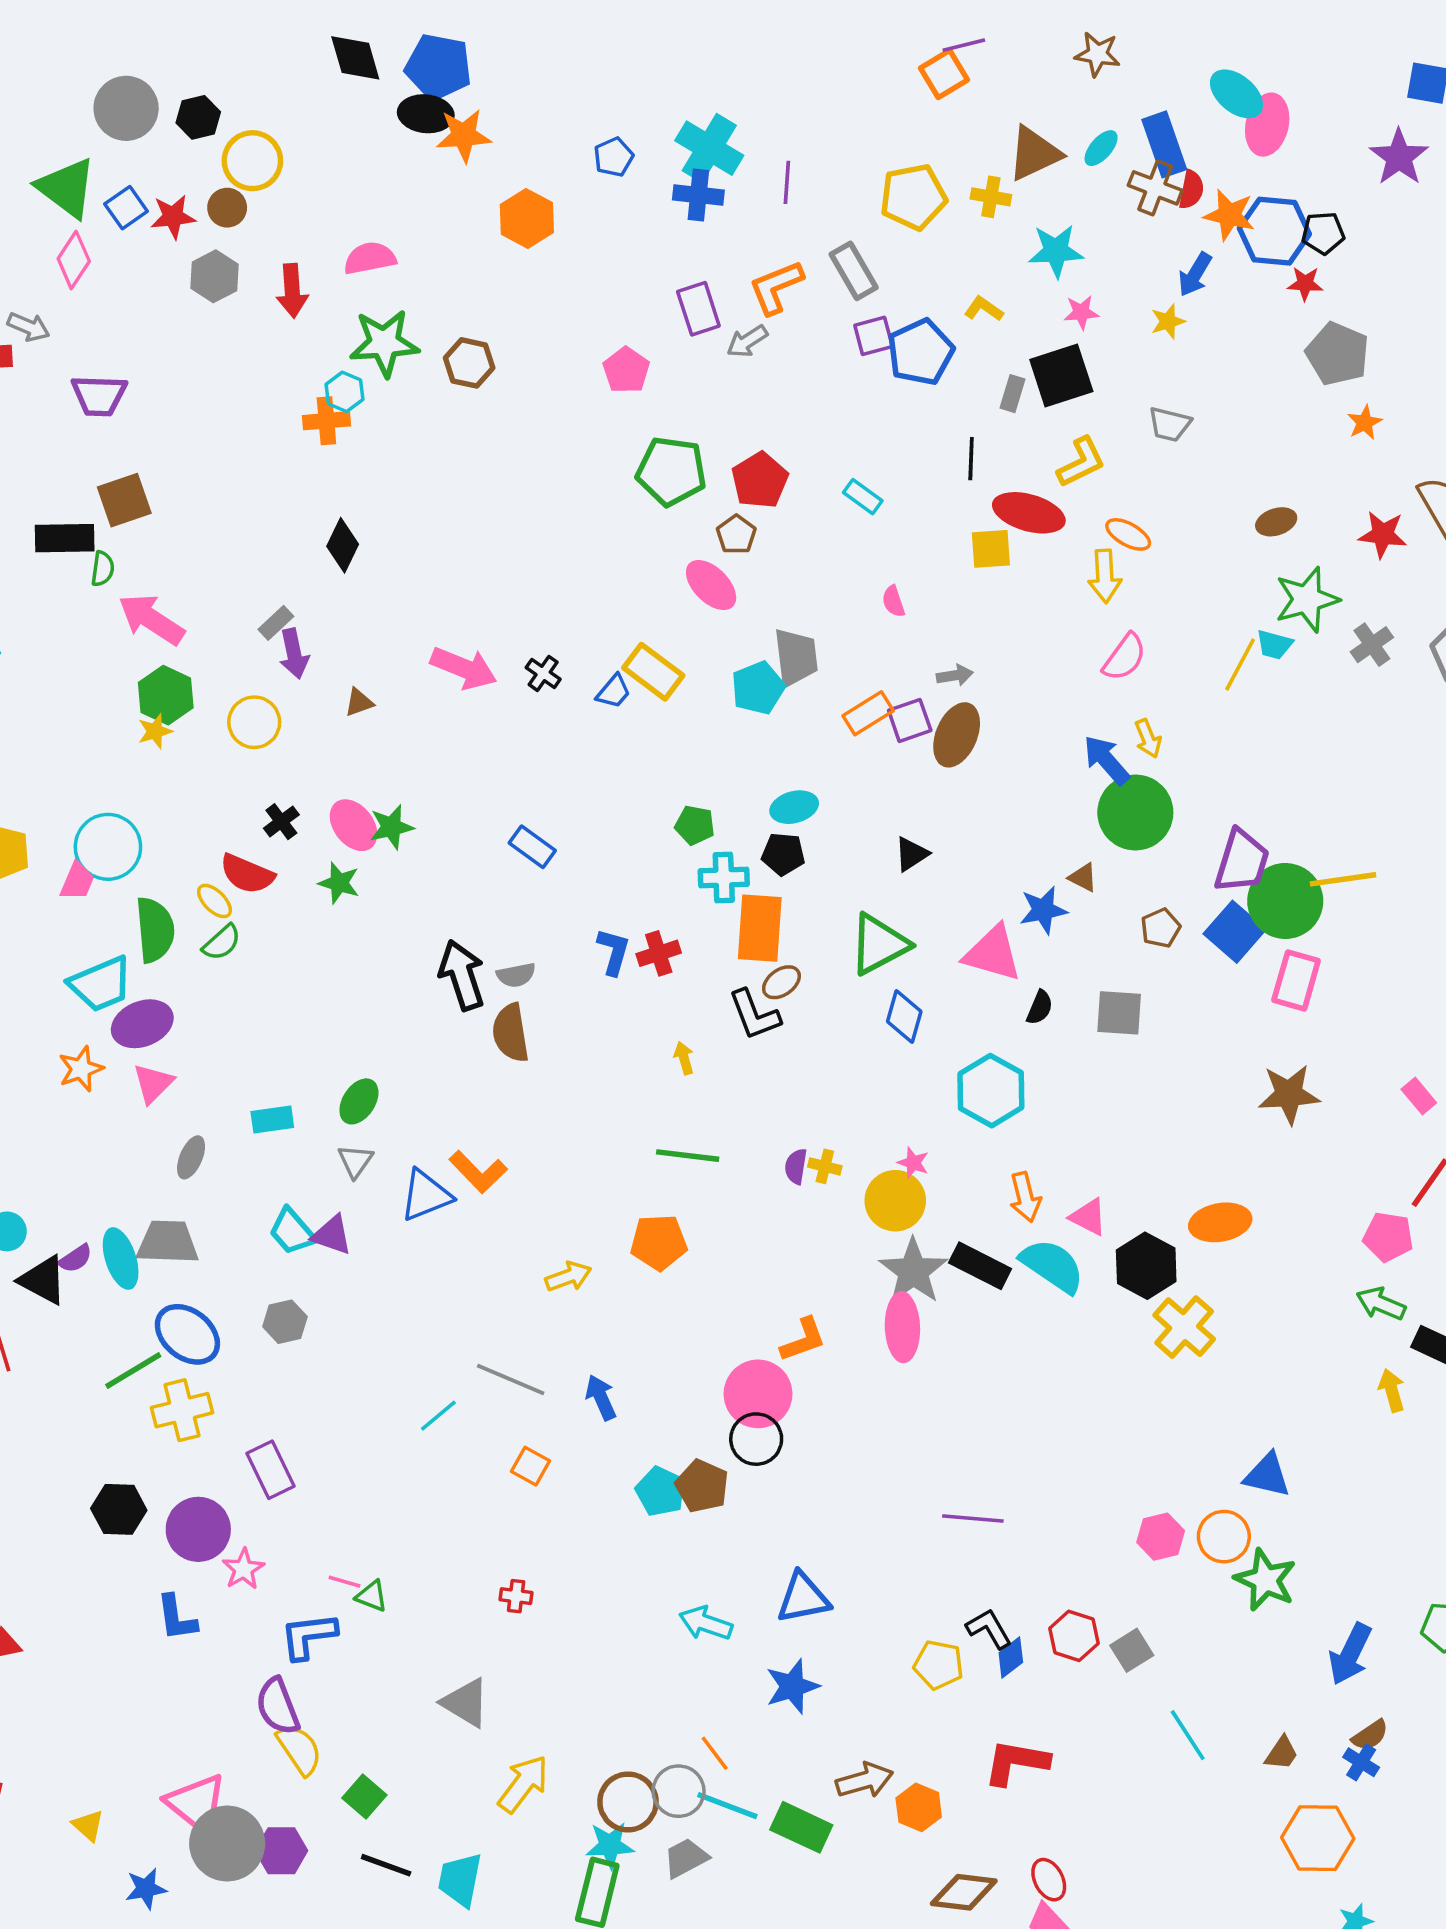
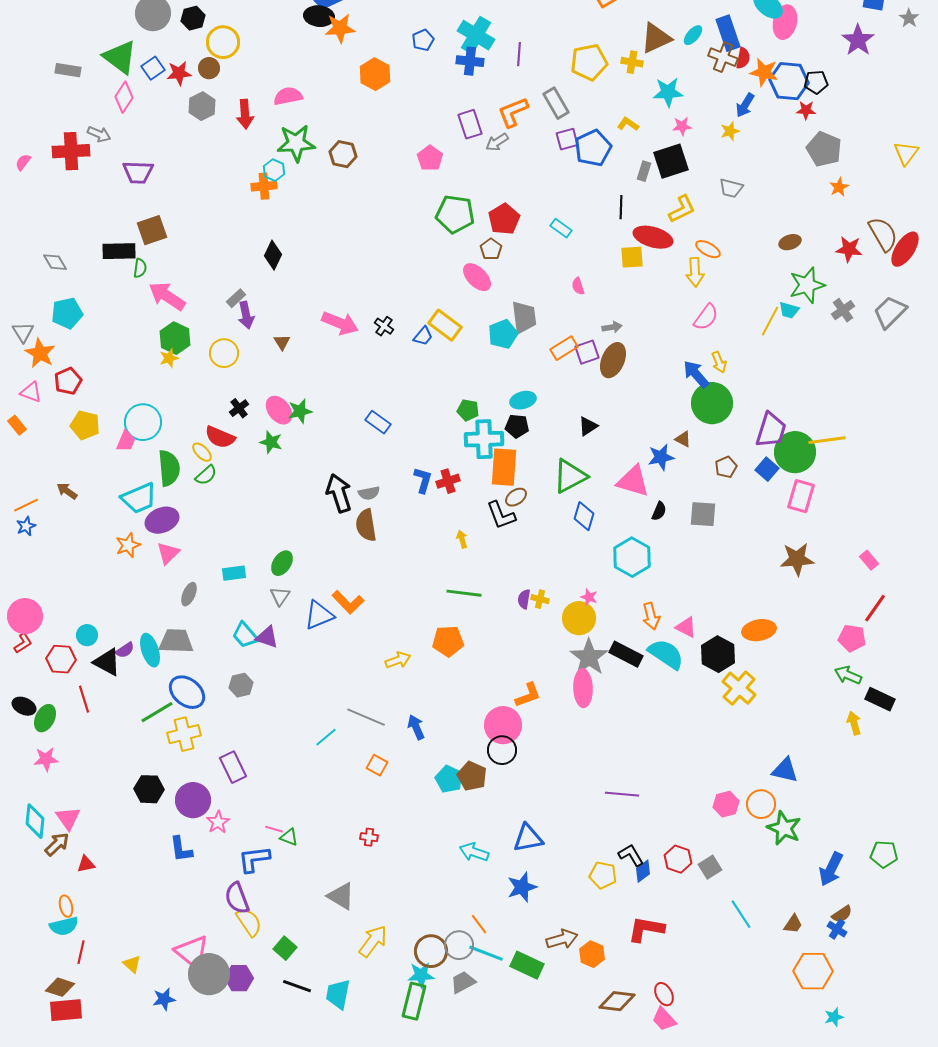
brown triangle: (359, 702) -> (282, 342), turned -42
cyan cross: (724, 878) -> (484, 439), size x1.4
blue square: (1235, 932) -> (767, 469), size x0.7

